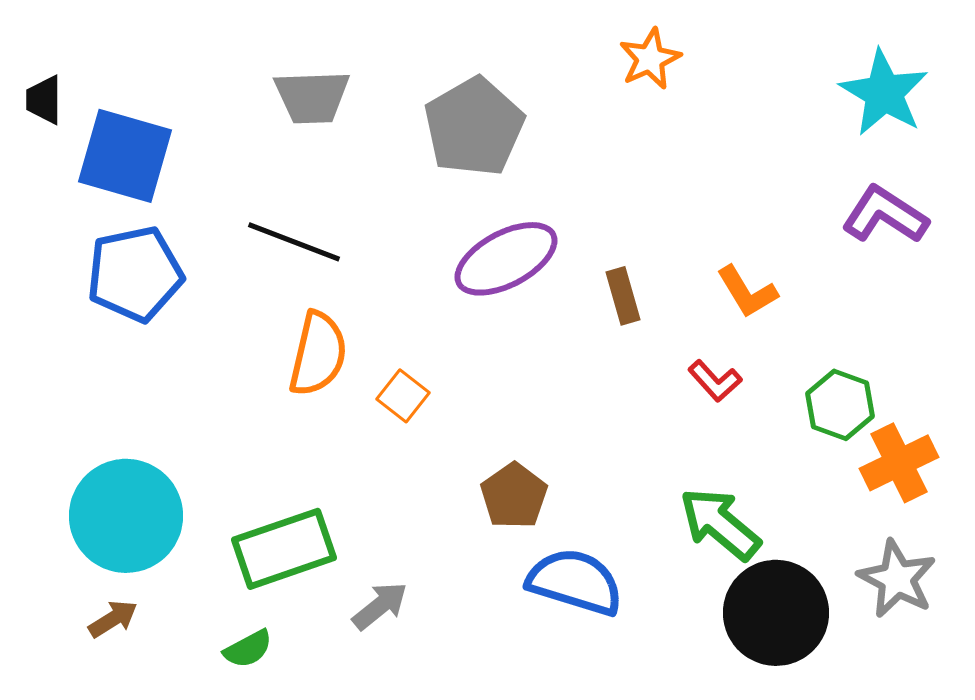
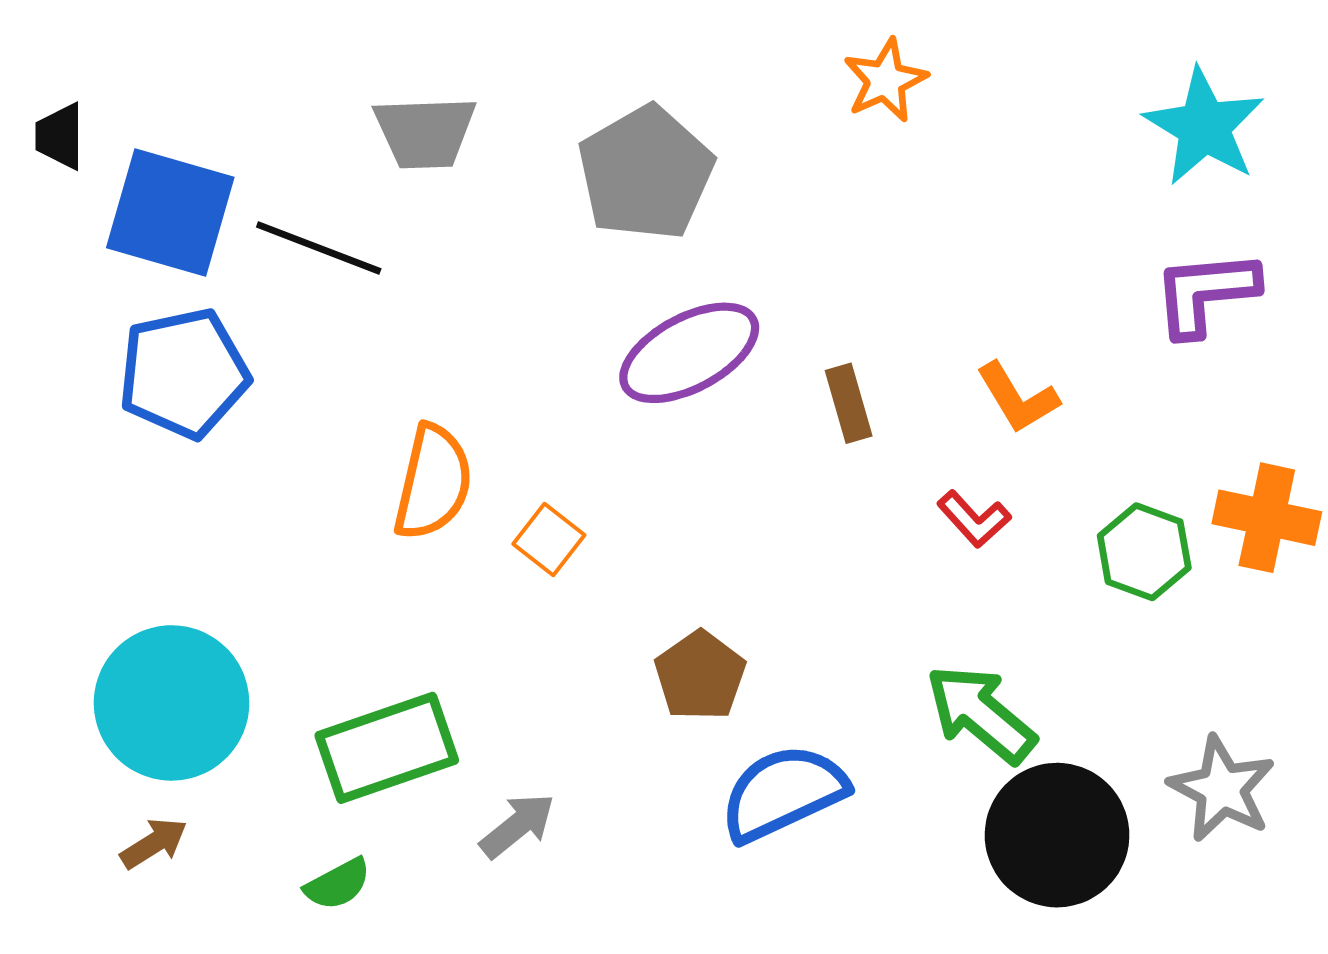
purple L-shape: (885, 215) -> (1206, 293), turned -38
black line: (294, 242) -> (319, 248), moved
orange cross: (899, 463) -> (1267, 518), moved, turned 38
blue semicircle: (575, 582) -> (783, 793), turned -42

